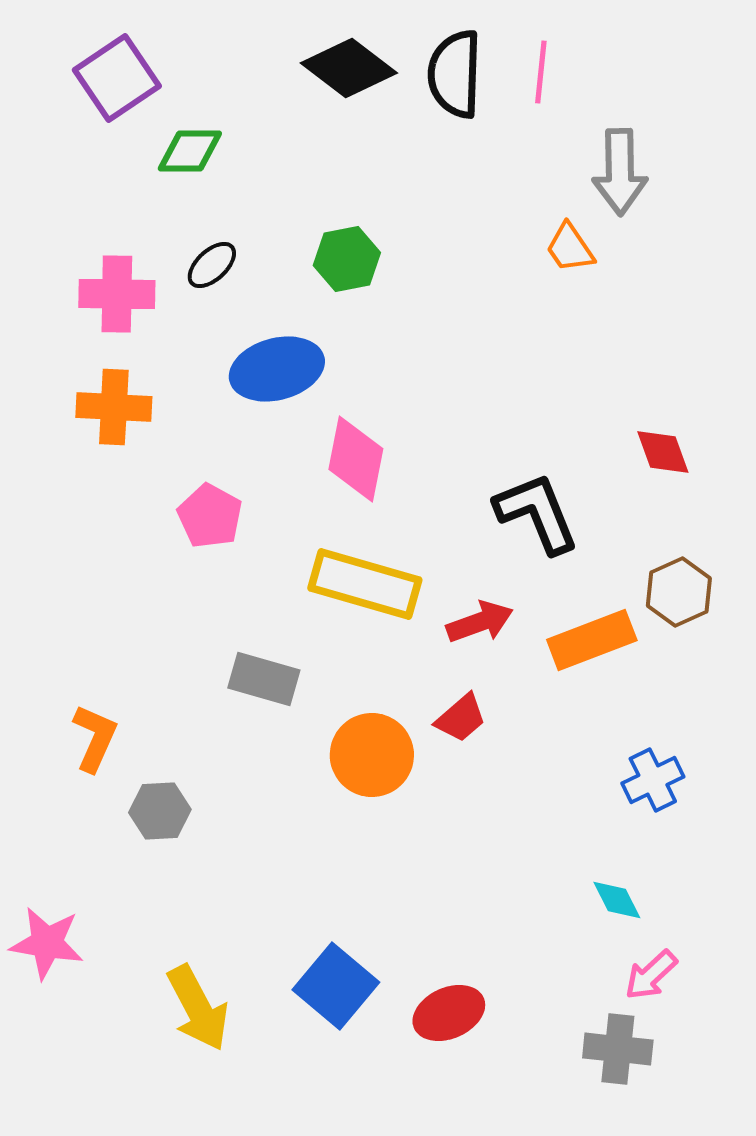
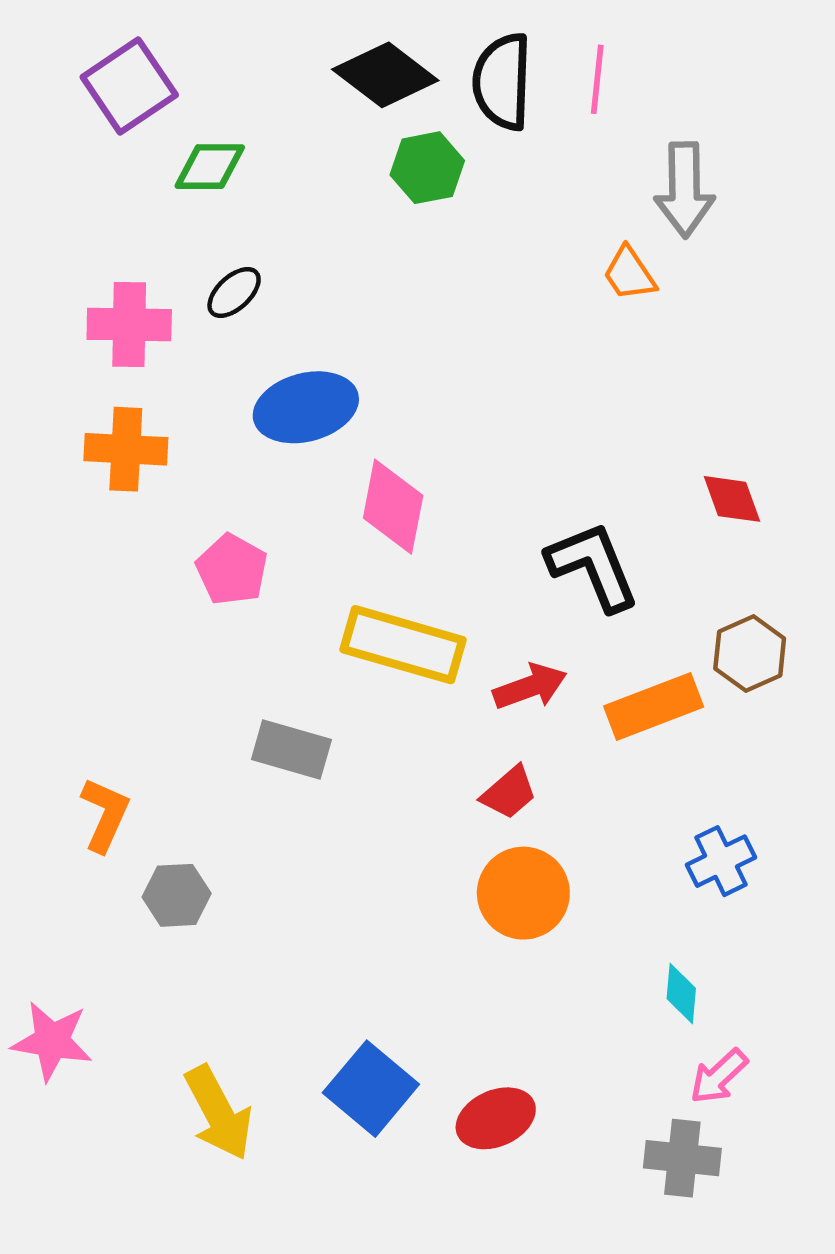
green hexagon: (347, 259) -> (427, 168), moved
orange circle: (372, 755) -> (523, 893), moved
cyan diamond: (617, 900) -> (681, 994), turned 32

